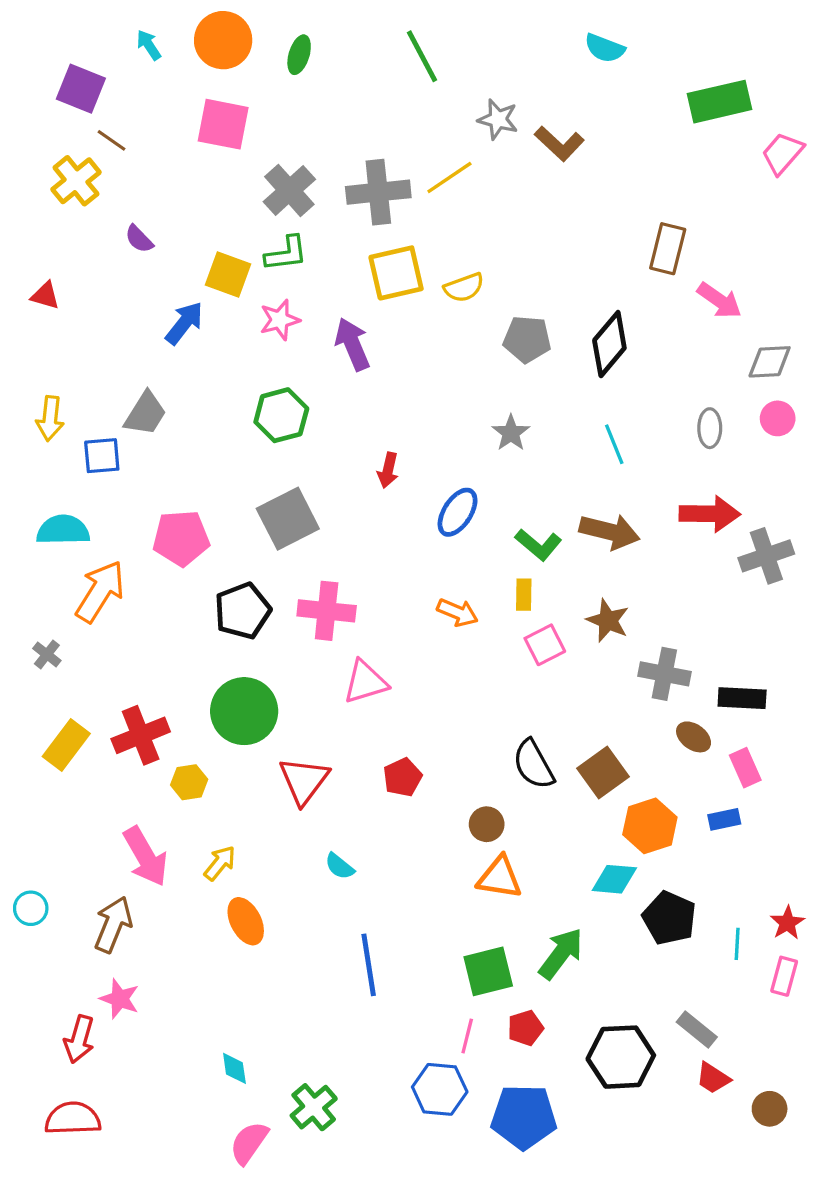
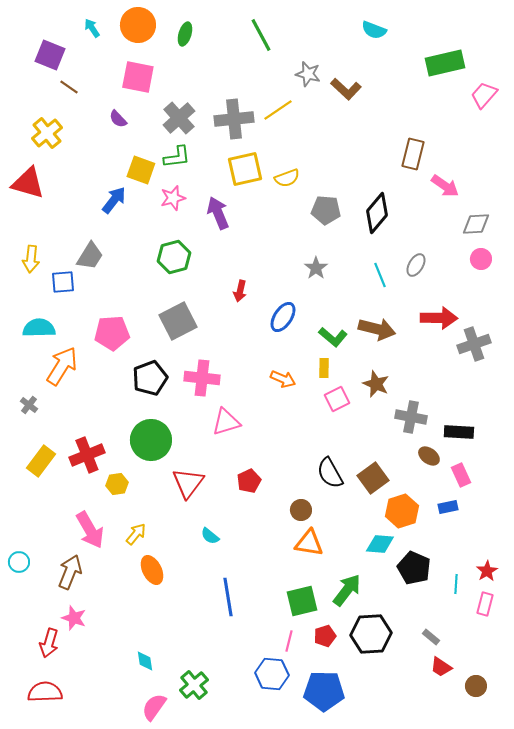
yellow cross: (76, 181) -> (47, 133), moved
purple semicircle: (139, 239) -> (118, 119), moved
red triangle: (45, 296) -> (28, 183), size x1.8
gray ellipse: (710, 428) -> (416, 265), moved, turned 30
gray rectangle: (697, 1030) -> (431, 637), size x0.7
black hexagon: (621, 1057) -> (371, 634), moved

